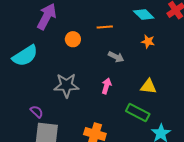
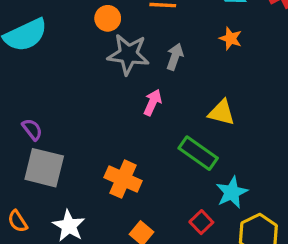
gray arrow: (116, 57) -> (175, 57), turned -105
gray star: (66, 85) -> (128, 54), moved

